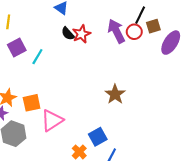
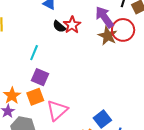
red circle: (134, 32) -> (123, 30), moved, size x1.5
purple square: (17, 47) -> (40, 77), moved, turned -30
brown star: (115, 94) -> (108, 36), moved

